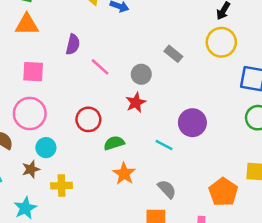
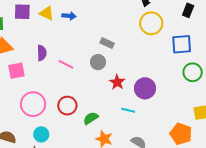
gray rectangle: (173, 54) -> (107, 43), moved
pink square: (33, 72) -> (16, 71), moved
red star: (136, 103) -> (117, 82), moved
pink circle: (30, 114) -> (33, 104), moved

